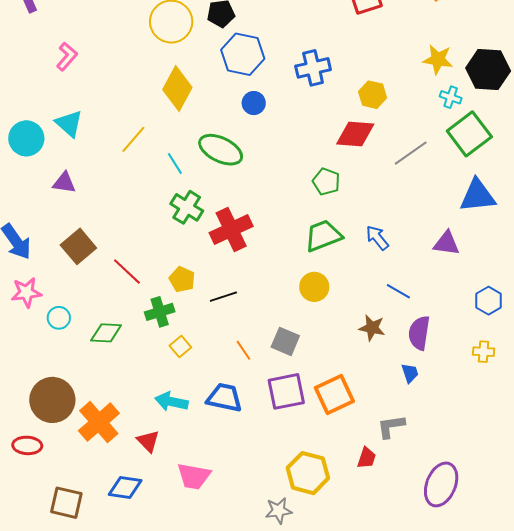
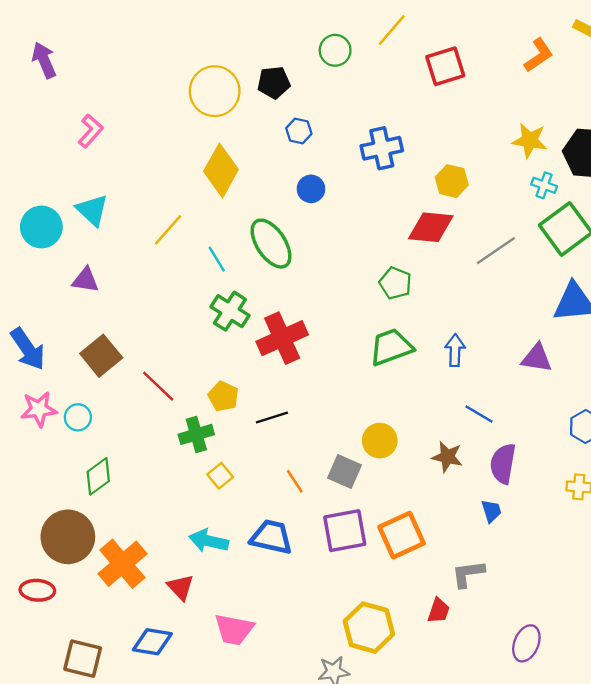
blue hexagon: (243, 54) -> (299, 131), size x0.5
green ellipse: (221, 150) -> (271, 244), turned 30
blue arrow: (377, 238) -> (455, 350), turned 40
yellow circle: (314, 287) -> (380, 441), moved
cyan circle: (59, 318) -> (78, 417), moved
green diamond: (106, 333) -> (98, 476), moved, turned -40
purple ellipse: (441, 484) -> (526, 643), size x0.7

